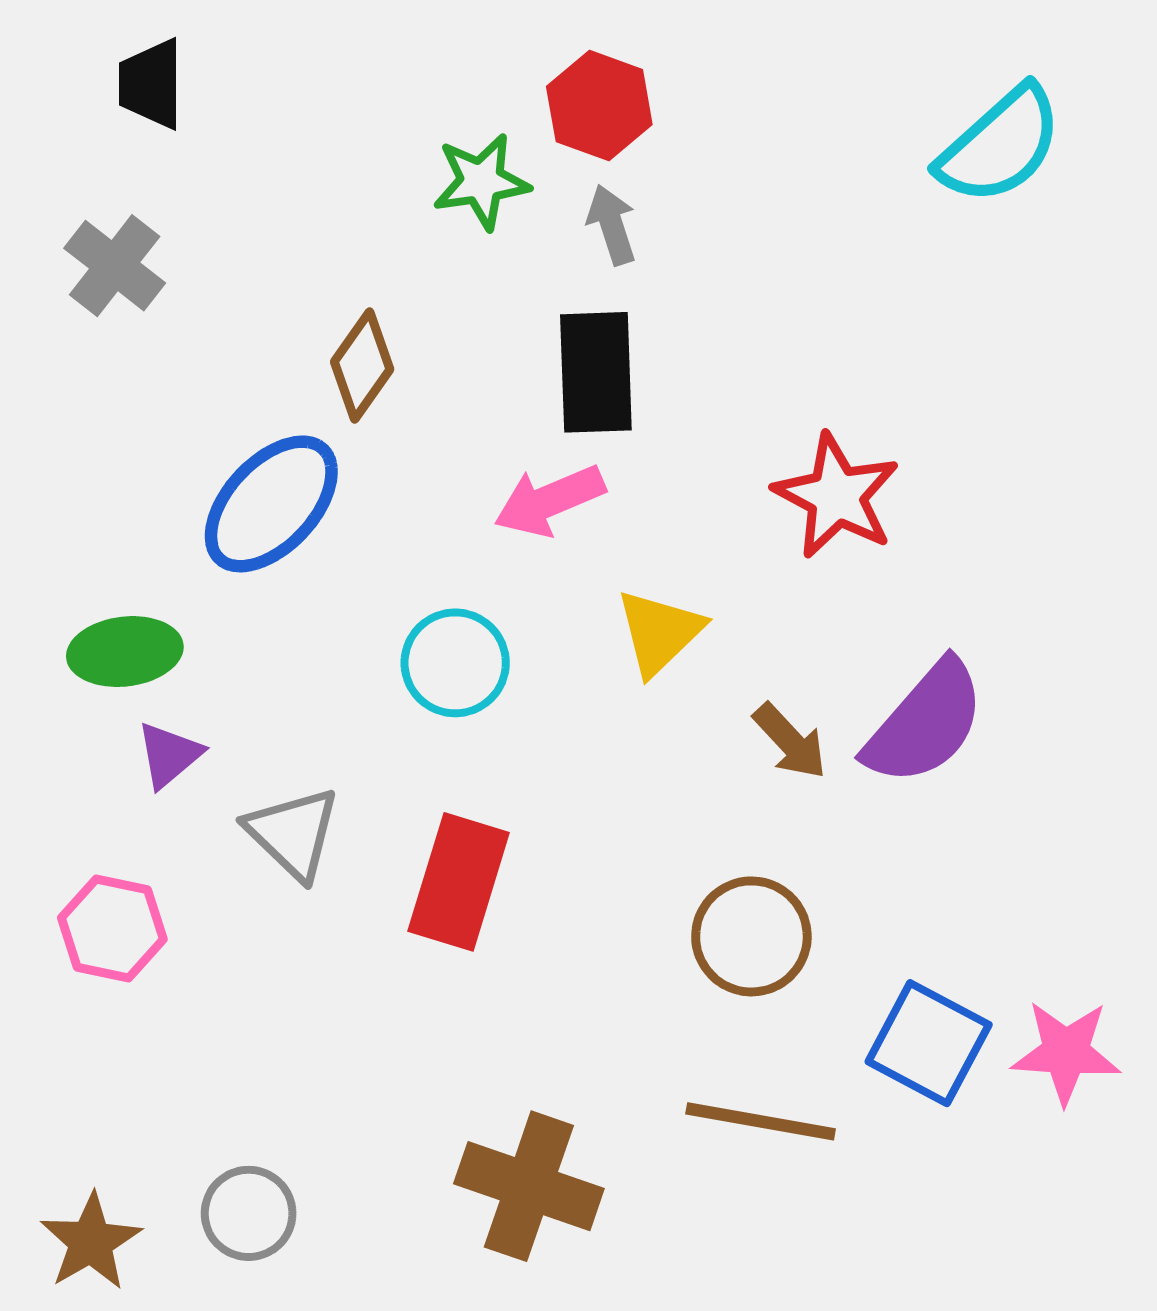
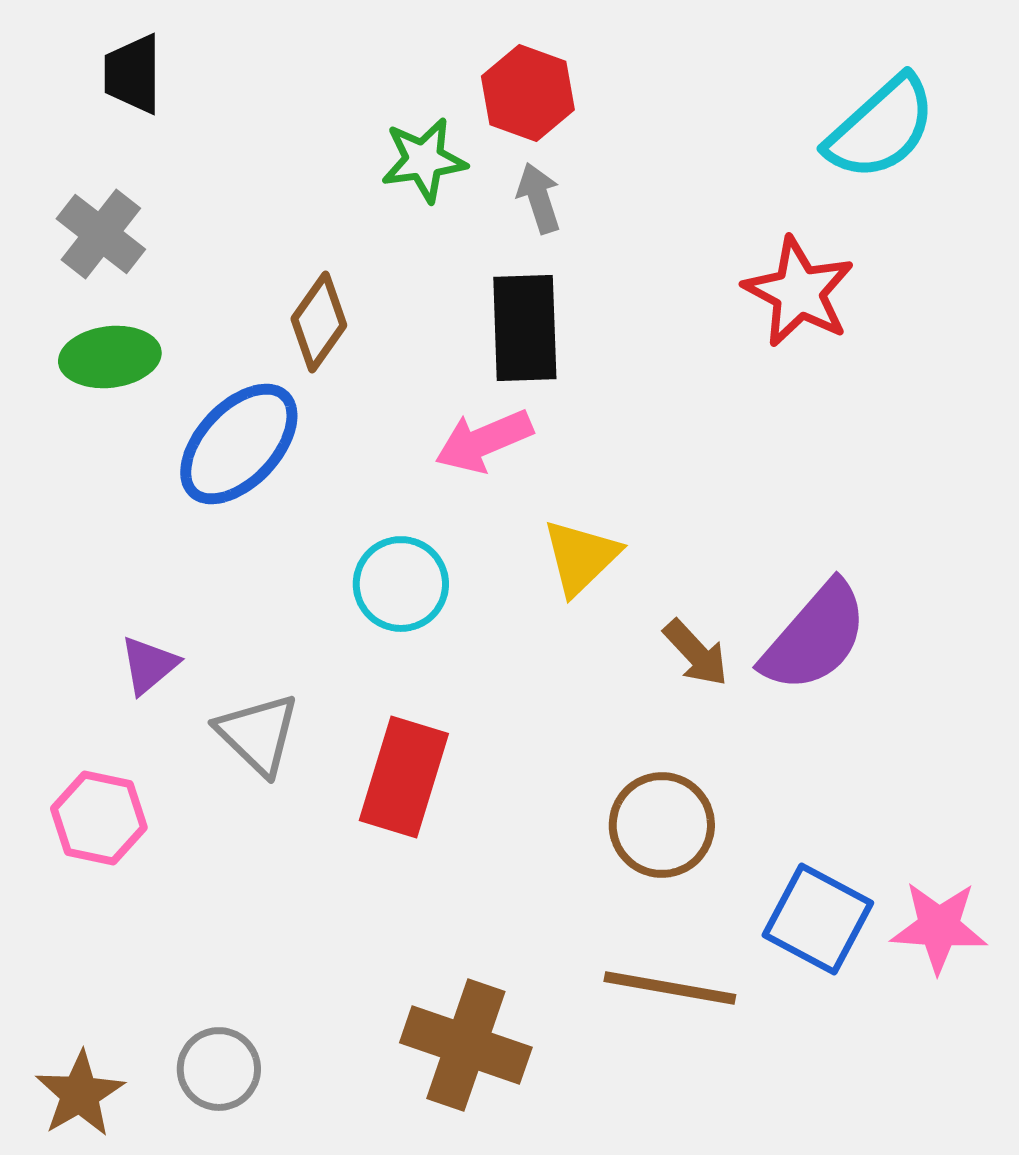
red star: (837, 496) -> (799, 292), moved
green ellipse: (125, 652) -> (110, 357), moved

